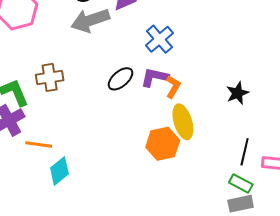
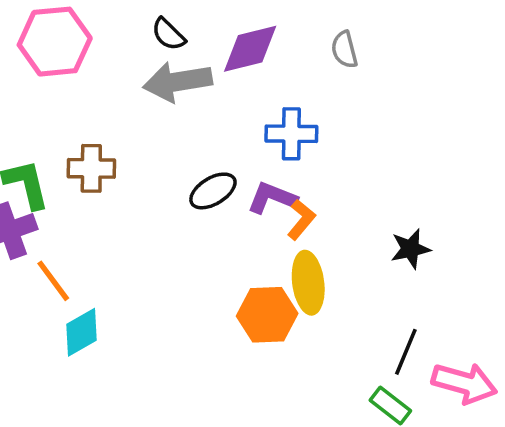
blue cross: (159, 39) -> (291, 134), turned 32
orange line: (39, 145) -> (53, 281), turned 36

